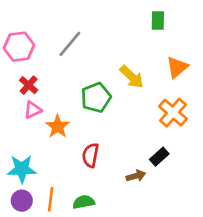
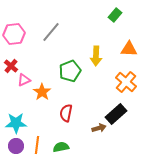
green rectangle: (158, 20) -> (115, 15), turned 40
orange triangle: (177, 67) -> (129, 49), turned 42
yellow arrow: (132, 77) -> (96, 56), turned 48
red cross: (29, 85) -> (11, 66), moved
black rectangle: (159, 157) -> (116, 114), size x1.5

